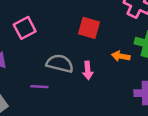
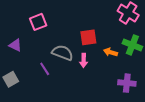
red square: (89, 28) -> (88, 37), moved, turned -30
purple line: (39, 87) -> (45, 69), turned 48

